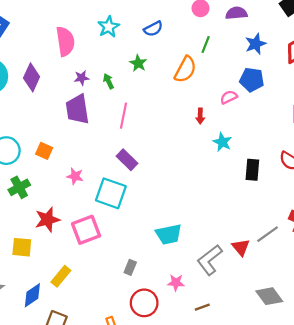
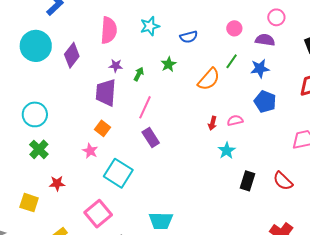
blue star: (256, 44) -> (260, 68), moved
green arrow: (109, 81) -> (139, 74), turned 40
pink semicircle: (229, 97) -> (235, 120), moved
orange square: (44, 151) -> (103, 128), moved
purple rectangle: (127, 160) -> (151, 137), moved
green cross: (19, 187) -> (39, 149), turned -30
red star: (47, 220) -> (57, 183), size x0.7
pink square: (86, 230) -> (98, 214), moved, turned -32

